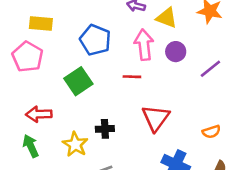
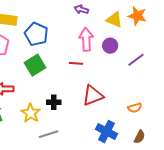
yellow triangle: (167, 18) -> (114, 20), moved
blue pentagon: (95, 40) -> (36, 34), moved
red triangle: (156, 118) -> (93, 96), turned 30

